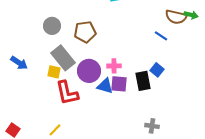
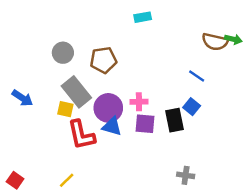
blue line: (161, 36) -> (197, 76), moved
blue triangle: (105, 86) -> (112, 126), moved

